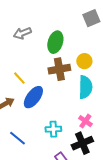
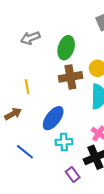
yellow line: (19, 78) -> (27, 87), turned 32
blue ellipse: (33, 97) -> (53, 118), moved

